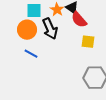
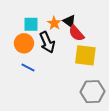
yellow square: (88, 42) -> (85, 55), size x1.6

